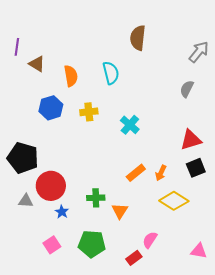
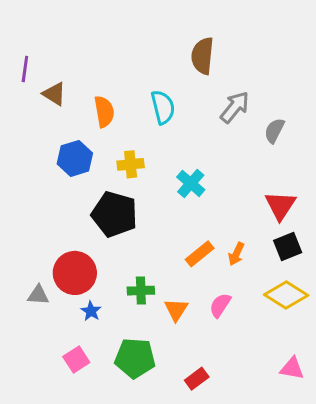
gray arrow: (199, 52) -> (235, 107), moved
red triangle: (191, 140) -> (280, 205), turned -40
black pentagon: (23, 158) -> (114, 214), moved
yellow diamond: (174, 201) -> (286, 295), moved
pink semicircle: (150, 240) -> (220, 305), moved

